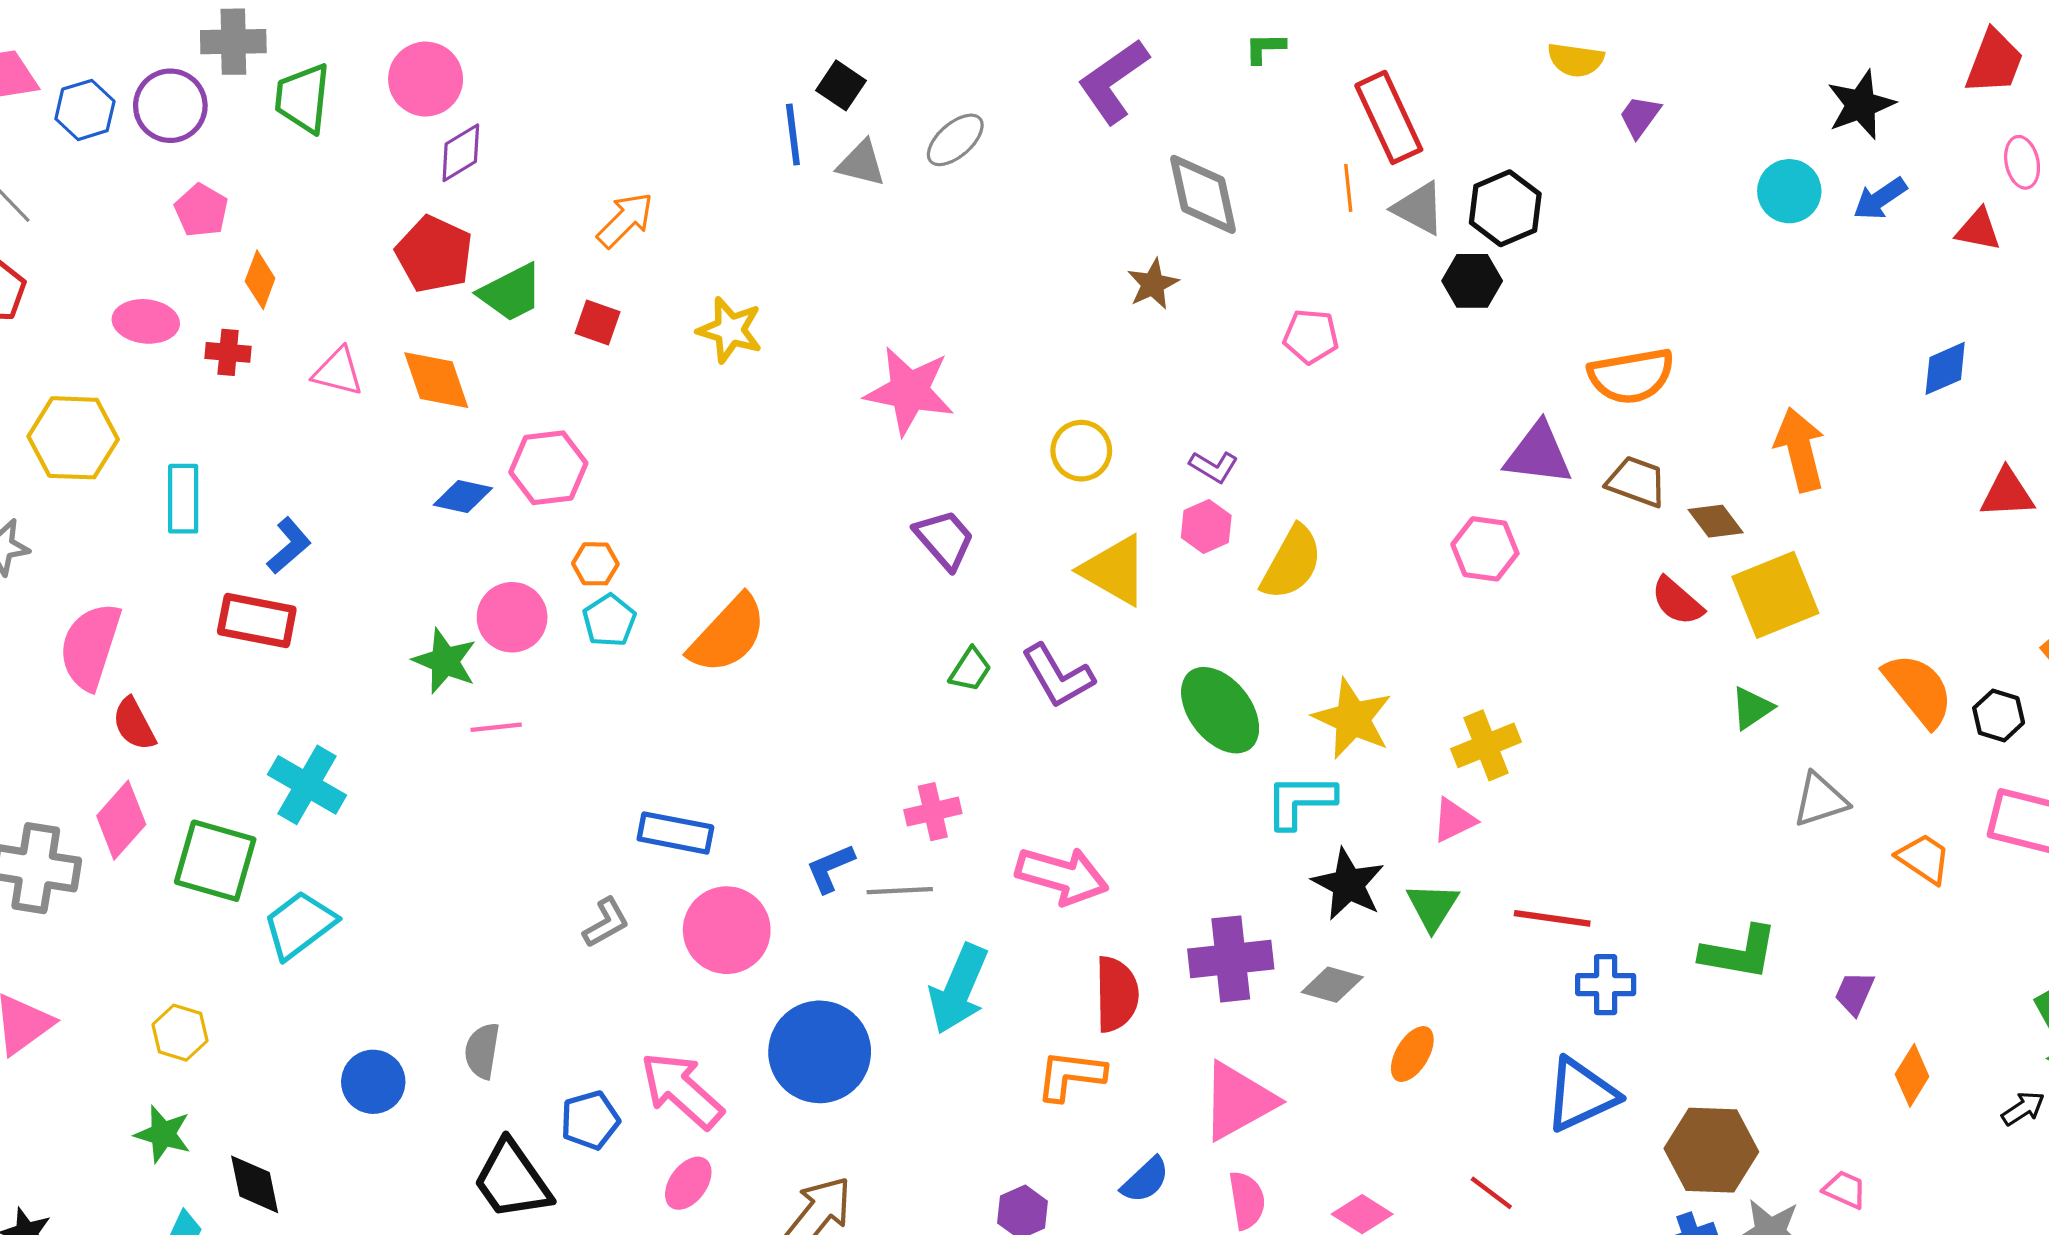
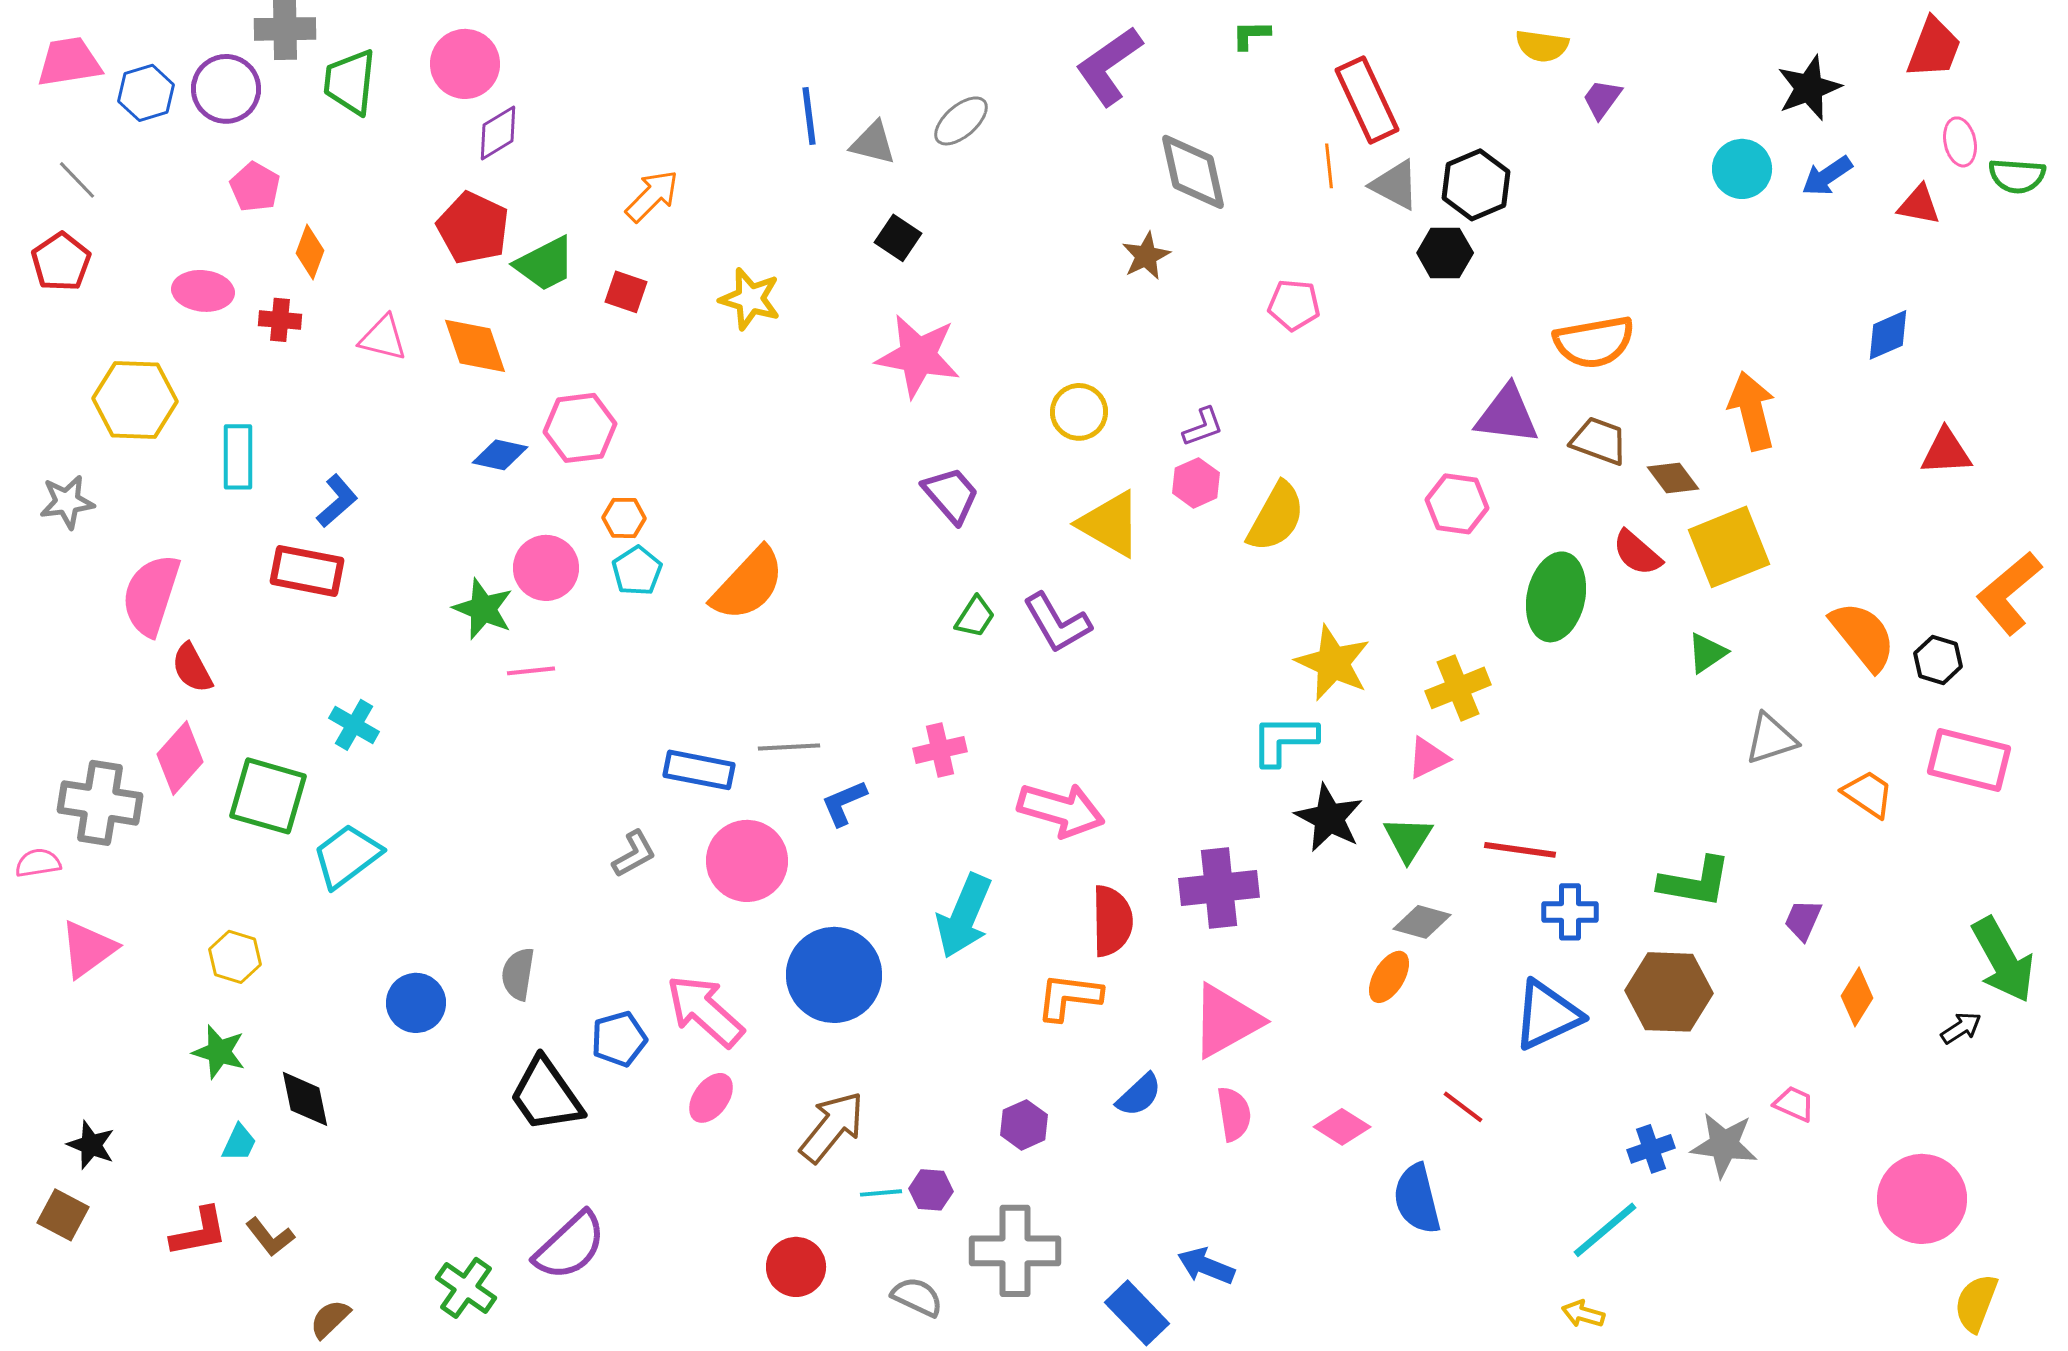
black square: (841, 85) -> (898, 238), moved
purple L-shape: (1214, 467) -> (1203, 427), turned -51
green ellipse: (1220, 710) -> (1556, 597), moved, turned 50
cyan cross: (307, 785) -> (354, 725), size x0.7
gray line: (900, 891) -> (789, 747), moved
gray diamond: (1332, 985) -> (1422, 922), moved
brown hexagon: (1711, 1150) -> (1669, 992), moved

